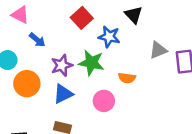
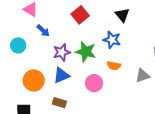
blue star: (109, 37) -> (112, 40), moved
gray triangle: (158, 50) -> (143, 76), moved
orange circle: (27, 84) -> (34, 80), moved

